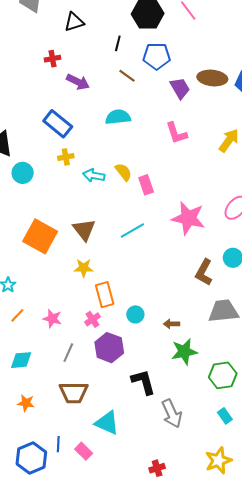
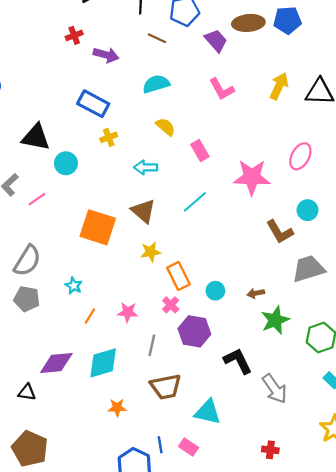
yellow semicircle: (123, 172) -> (166, 127), moved
cyan arrow: (94, 175) -> (146, 167), moved
brown L-shape: (204, 272) -> (280, 232), turned -48
cyan diamond: (21, 360) -> (103, 363), size x1.4
red cross: (157, 468) -> (270, 450), turned 35

